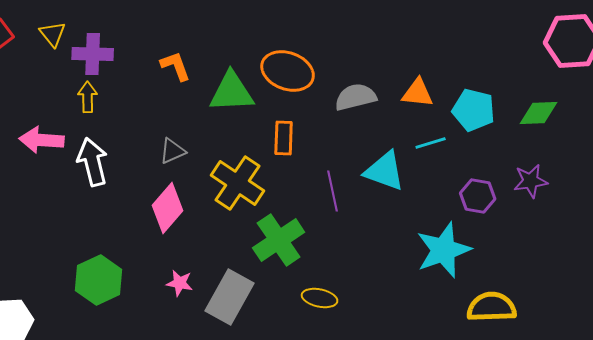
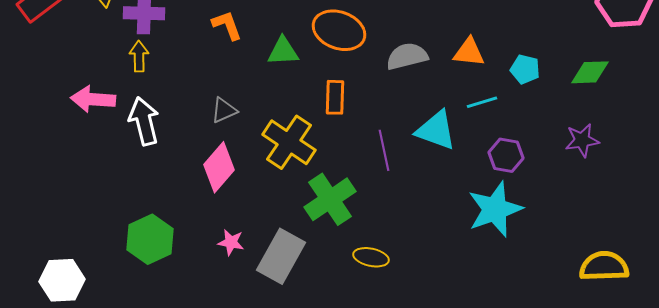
green triangle: (232, 92) -> (283, 51), size x0.7
cyan pentagon: (474, 110) -> (525, 69), size x0.7
purple hexagon: (478, 196) -> (506, 155), moved
yellow semicircle: (492, 307) -> (604, 266), moved

